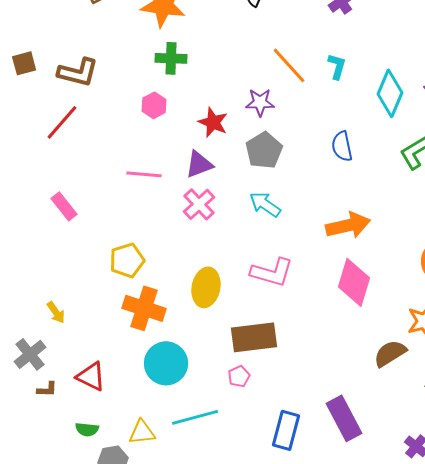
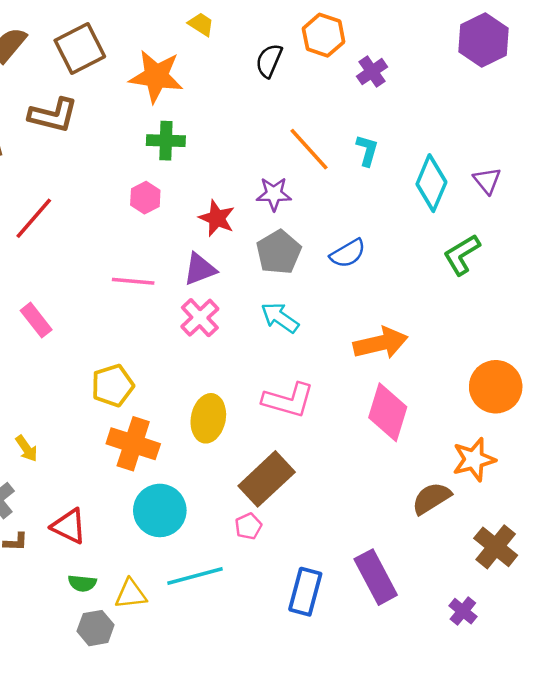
brown L-shape: (78, 72) -> (53, 115), moved
blue semicircle: (342, 146) -> (348, 253), moved, turned -108
brown rectangle: (254, 337) -> (267, 479), turned -36
green semicircle: (87, 429) -> (82, 583), moved

